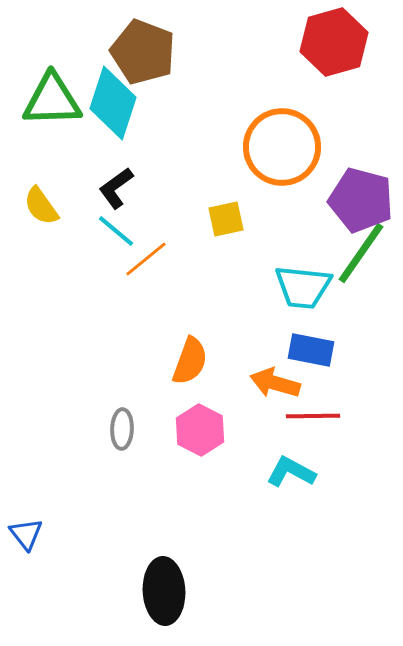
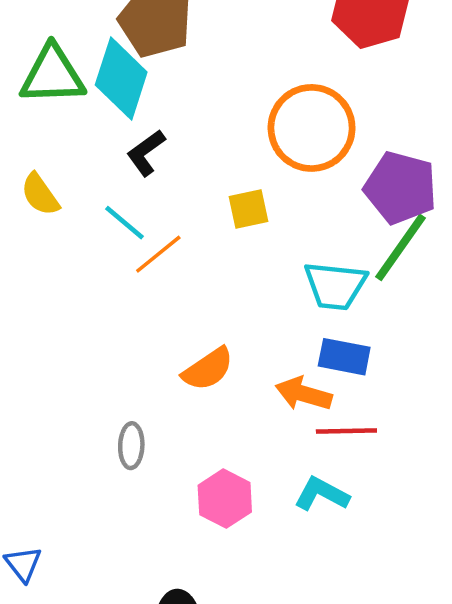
black L-shape: (116, 188) -> (146, 153), moved
orange semicircle: (190, 361) -> (208, 369), turned 36
pink hexagon: (200, 430) -> (225, 499), moved

